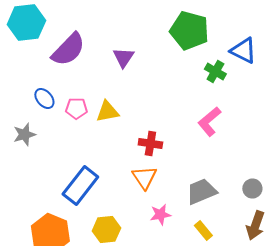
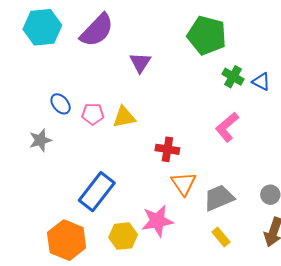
purple semicircle: (68, 50) -> (97, 30), moved
blue triangle: (243, 50) -> (261, 82), moved, size x0.7
orange triangle: (144, 178) -> (184, 184), moved
pink star: (160, 214) -> (157, 221), moved, size x1.5

